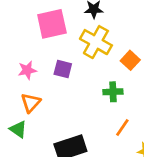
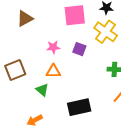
orange triangle: (31, 103) -> (53, 71), turned 42

